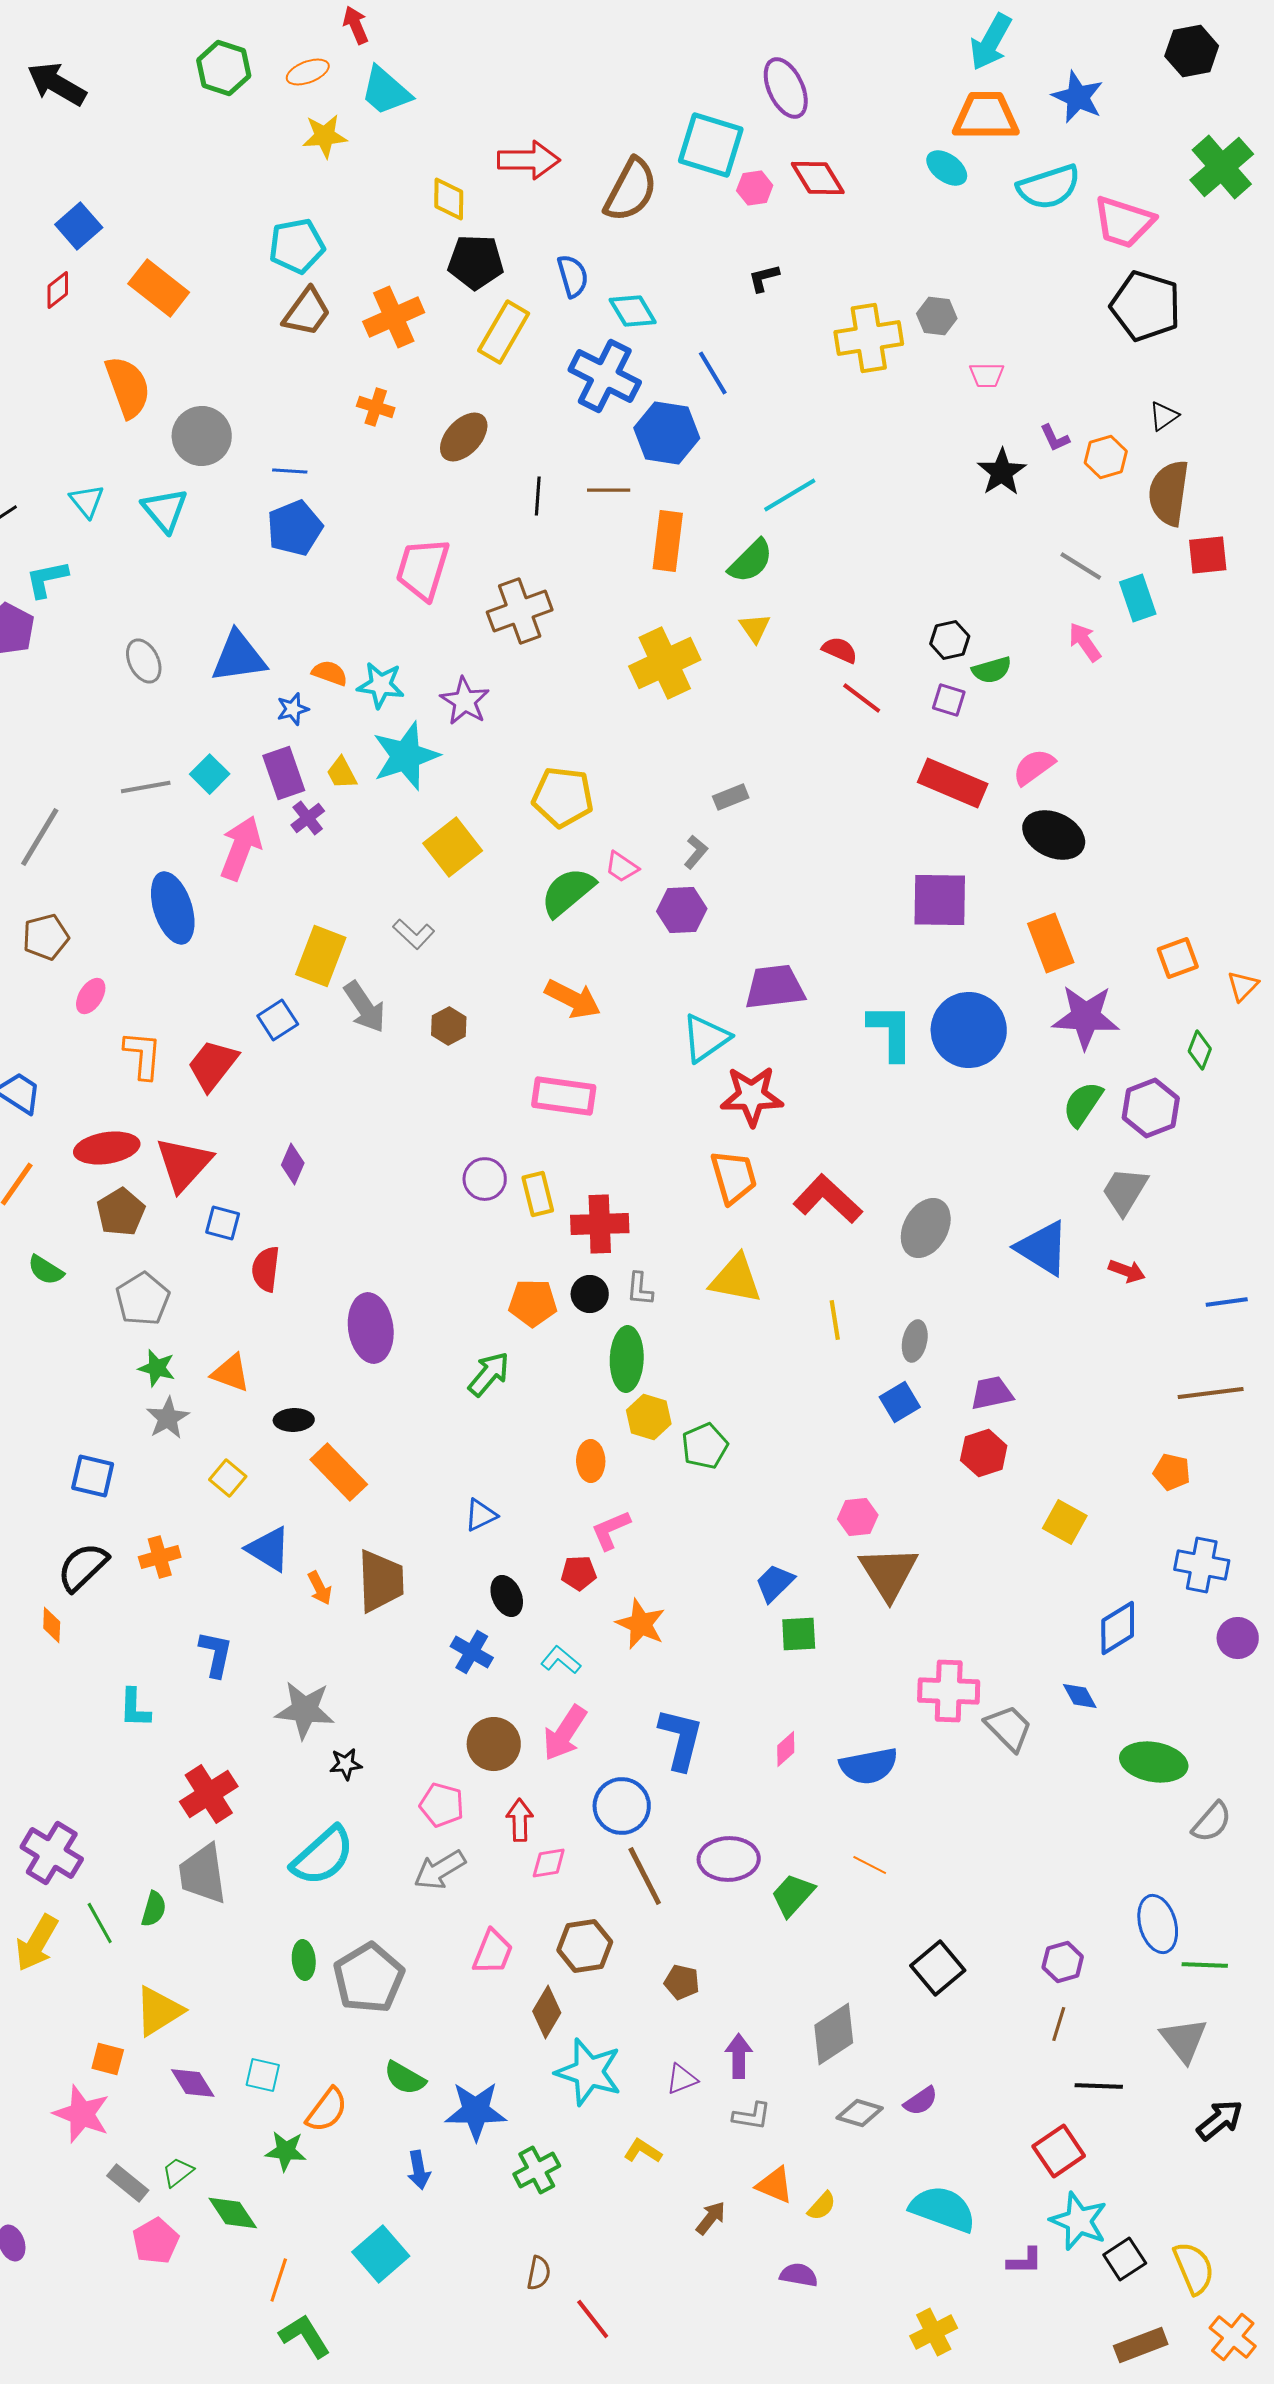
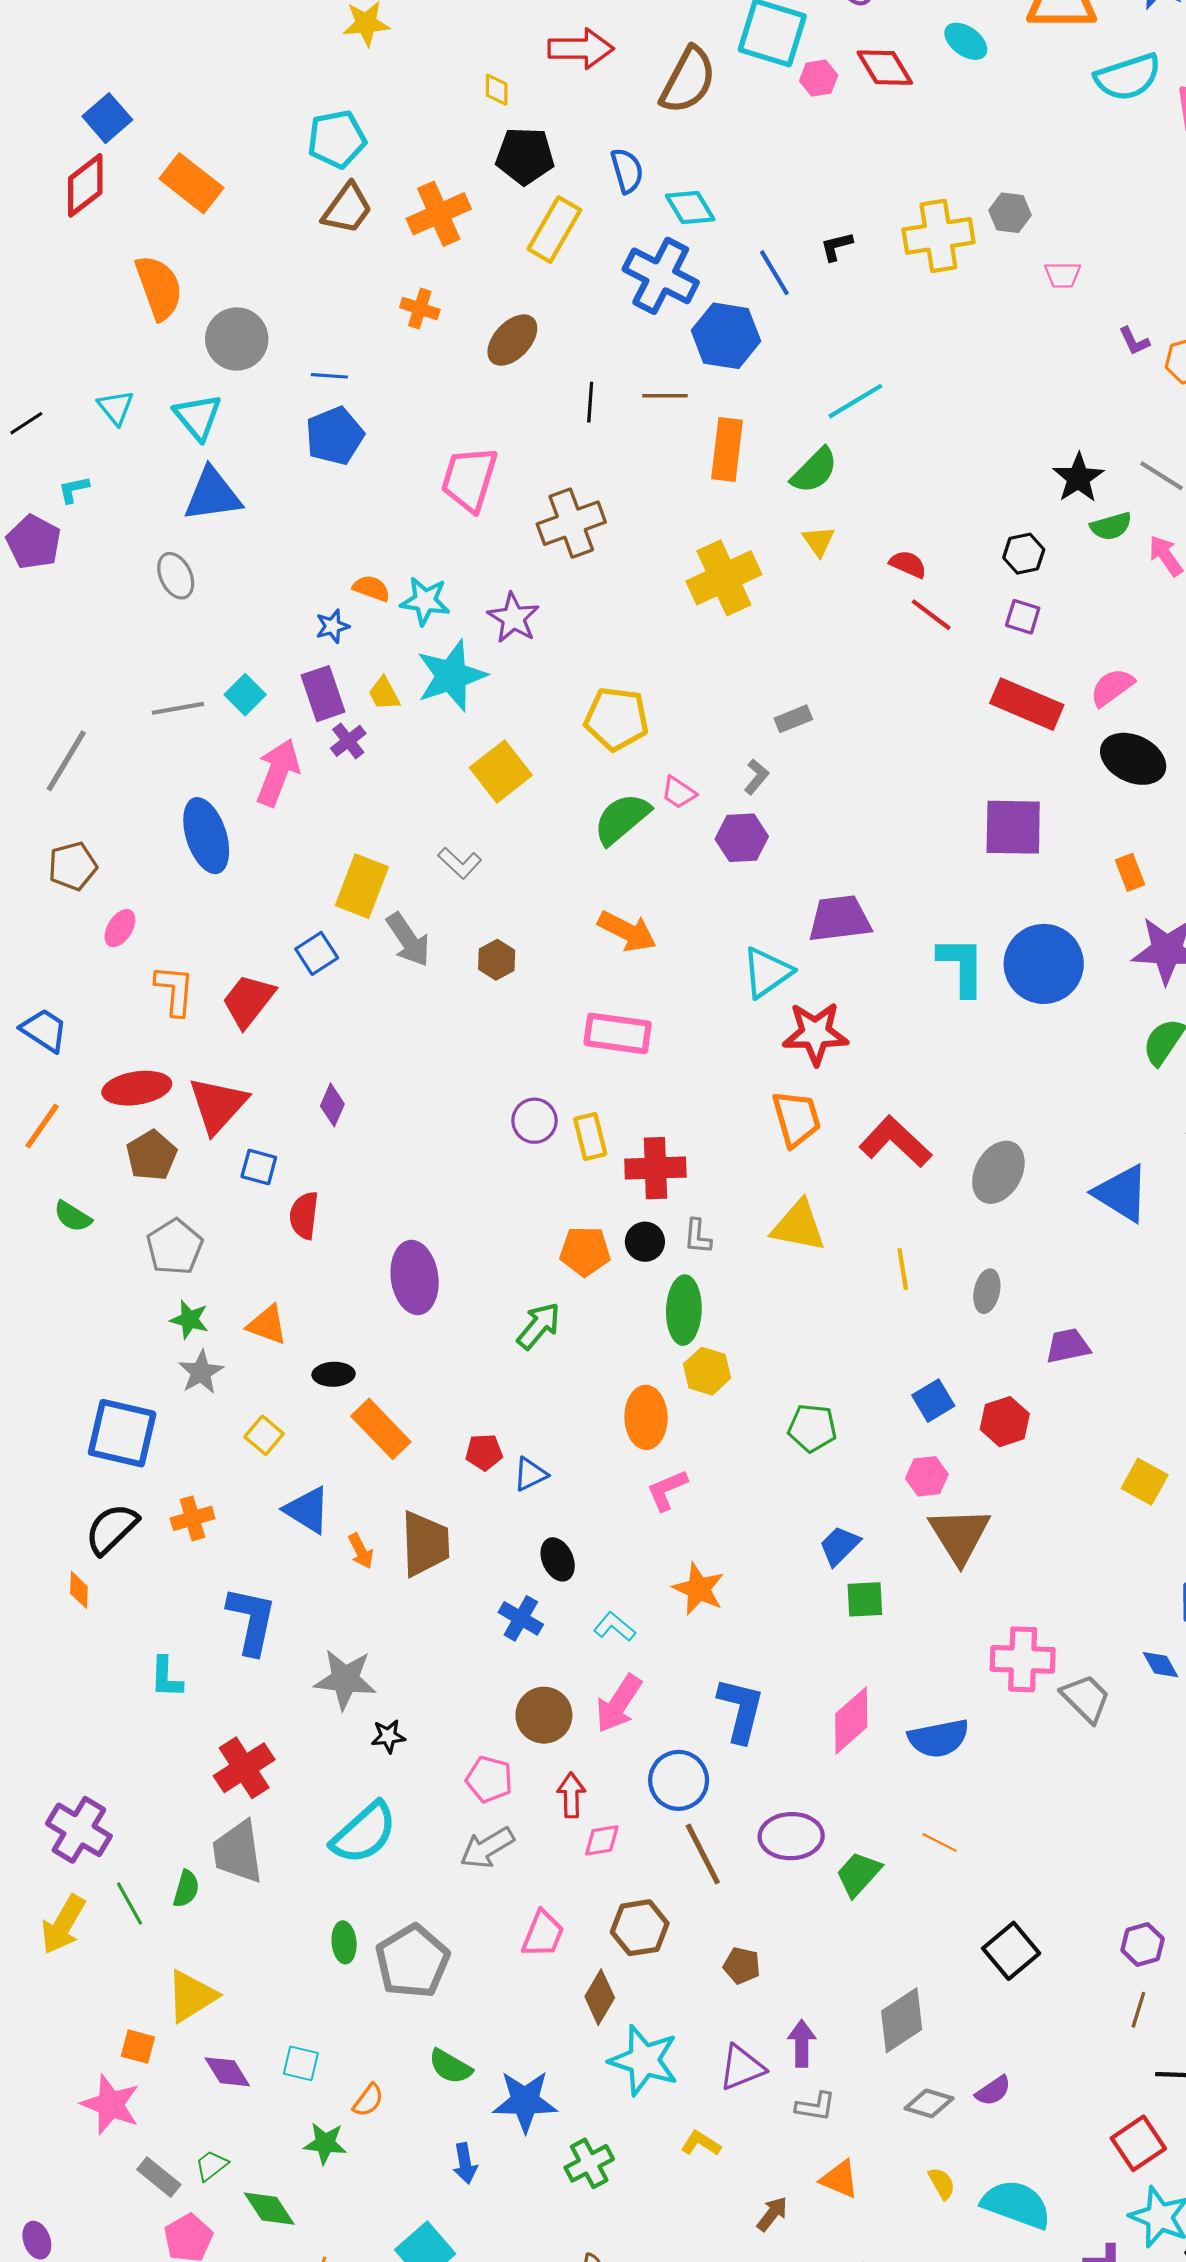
cyan ellipse: (947, 168) -> (966, 41), moved
yellow diamond: (449, 199) -> (497, 90), size x0.7
black L-shape: (764, 278) -> (836, 246), moved
red diamond: (58, 290) -> (85, 185), size x1.6
black star: (1002, 472) -> (1078, 478), moved
cyan L-shape: (47, 579) -> (74, 489), size x0.7
blue triangle: (239, 657) -> (213, 495), moved
green semicircle: (992, 670) -> (1111, 526), moved
orange rectangle: (1051, 943) -> (1130, 872), size x0.6
blue square: (900, 1402) -> (933, 1401), moved
green pentagon: (705, 1446) -> (812, 1428), moved, turned 30
red hexagon: (984, 1453) -> (1005, 1422), moved
orange ellipse: (591, 1461) -> (646, 1417), size x1.4
blue square: (93, 1476) -> (122, 1433), size x1.5
red pentagon: (579, 1573) -> (484, 1452), moved
blue L-shape: (216, 1654) -> (251, 1620), size x1.4
pink diamond: (786, 1749) -> (851, 1720), size x1.8
purple triangle: (682, 2079) -> (742, 2068), size x1.4
orange semicircle: (327, 2110) -> (368, 2100), size x0.7
yellow semicircle: (822, 2206) -> (942, 2183), moved, turned -72

